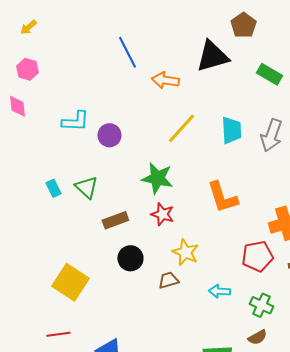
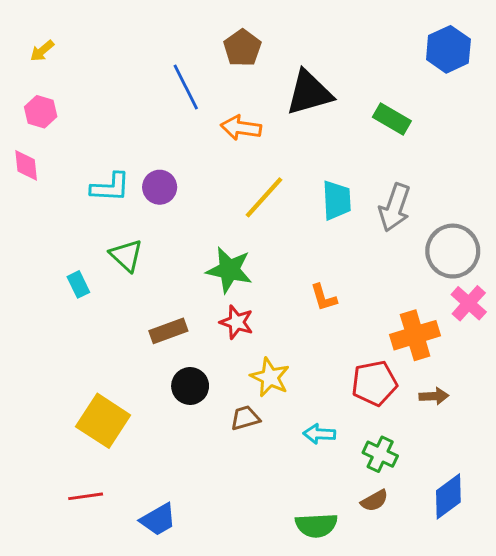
brown pentagon: (243, 25) -> (242, 48), moved
purple circle: (109, 135) -> (160, 187), moved
green triangle: (86, 187) -> (126, 255), moved
orange L-shape: (222, 197) -> (324, 297), size x0.6

